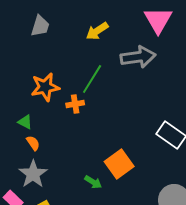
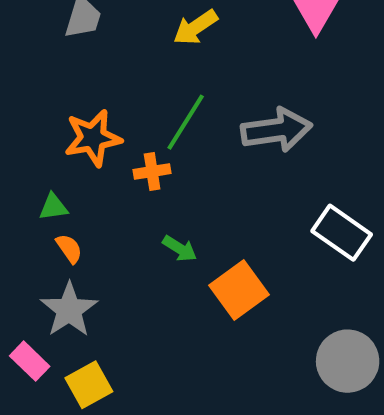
gray arrow: (138, 57) -> (276, 130), moved
green triangle: (25, 122) -> (53, 207), turned -35
green arrow: (93, 182) -> (180, 249), moved

